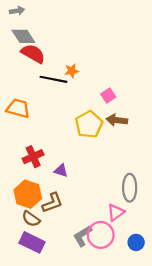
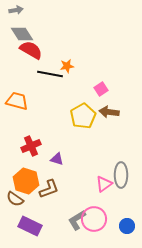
pink triangle: (116, 212) -> (104, 184), moved
brown semicircle: (31, 219) -> (15, 199), moved

